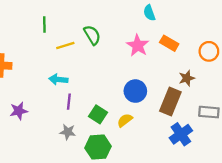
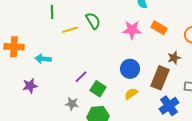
pink star: (138, 46) -> (132, 30), turned -30
cyan arrow: (58, 79) -> (43, 59), moved
purple line: (69, 102) -> (81, 77), moved, turned 40
yellow semicircle: (125, 120) -> (131, 94), moved

